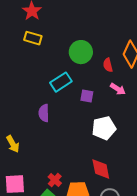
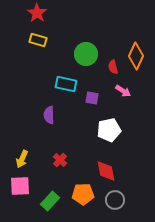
cyan rectangle: (61, 82) -> (66, 84), turned 45
yellow arrow: (13, 144) -> (22, 159), moved, turned 54
red cross: (55, 180) -> (60, 160), moved

